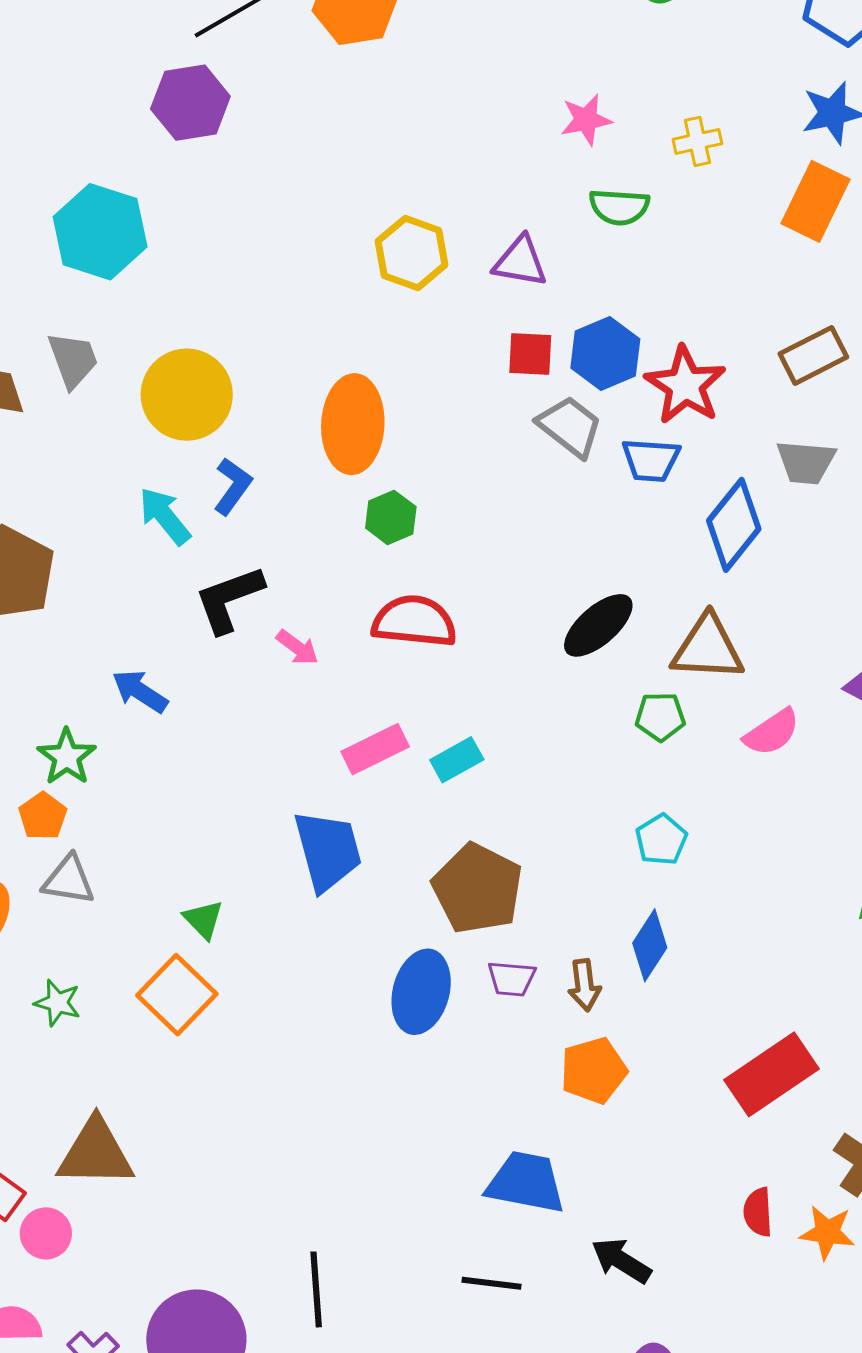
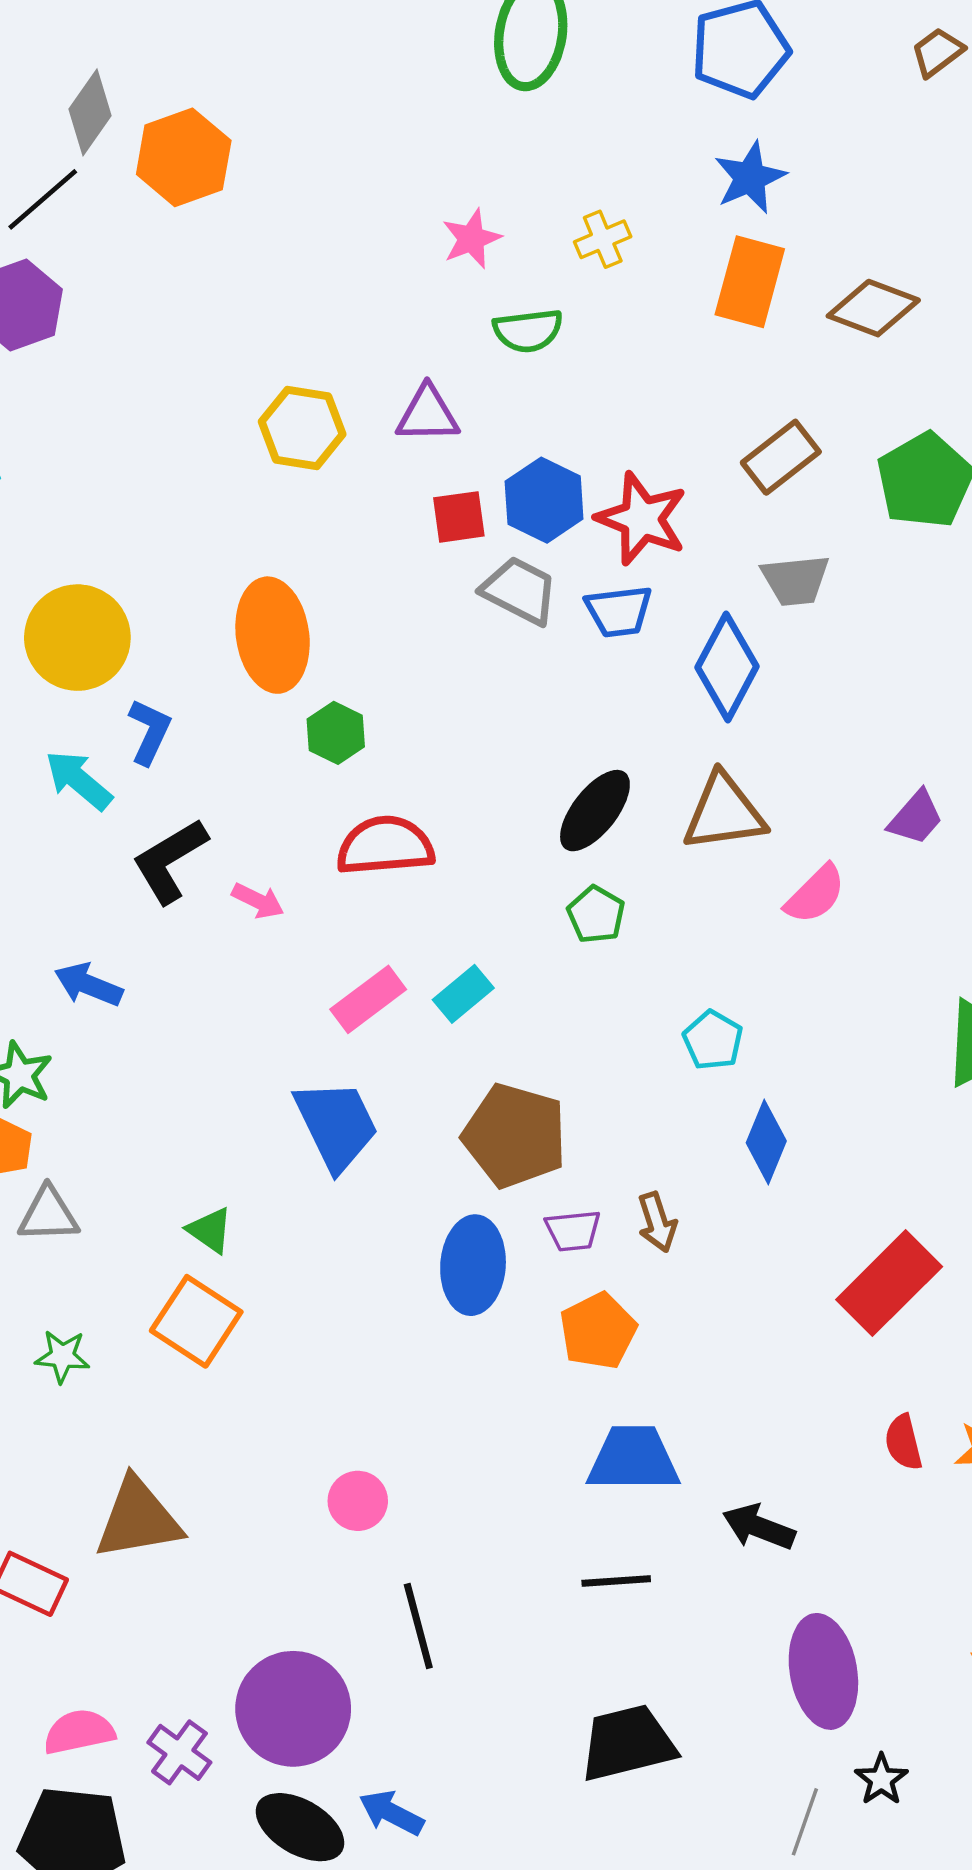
green pentagon: (660, 717) -> (596, 915), moved, turned -30
blue diamond: (650, 945) -> (766, 1142), moved
orange pentagon: (594, 1071) -> (598, 1331), moved
pink circle: (46, 1233) -> (358, 1501), moved

